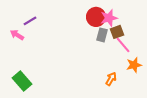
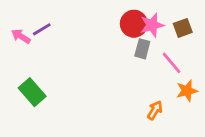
brown square: (117, 32) -> (183, 28), moved
pink arrow: (17, 35) -> (21, 36), moved
green rectangle: (22, 81) -> (32, 92), moved

